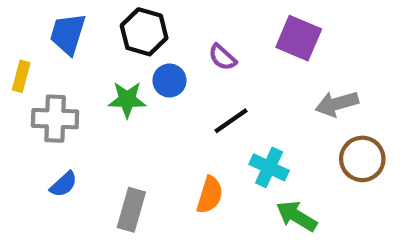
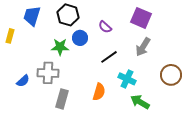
gray arrow: (337, 104) -> (143, 47), moved, turned -42
gray cross: (55, 119) -> (48, 73), moved
blue semicircle: (64, 184) -> (23, 81), moved

